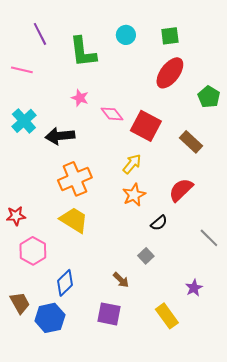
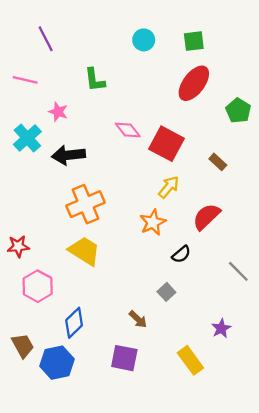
green L-shape: (83, 52) -> (95, 80), moved, size x0.7
pink star: (80, 98) -> (58, 112), moved
brown rectangle: (191, 142) -> (218, 162), size x0.7
yellow arrow: (132, 164) -> (169, 187), moved

